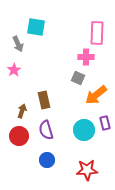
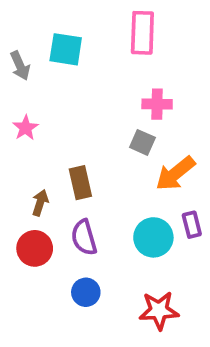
pink rectangle: (97, 33) -> (142, 33), moved
gray arrow: (18, 44) -> (20, 66), moved

